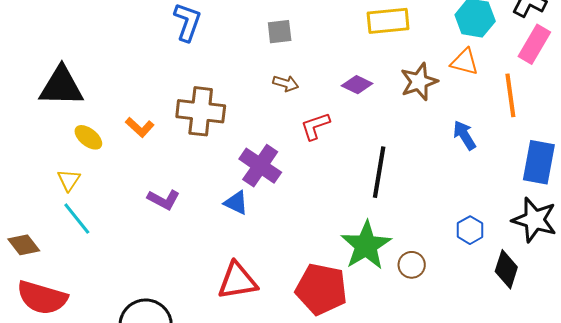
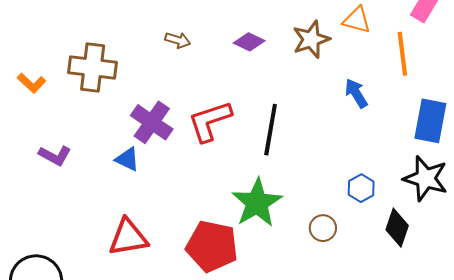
red L-shape: (315, 126) -> (210, 121), moved, size x1.5
brown circle: (412, 265) -> (323, 228), moved

